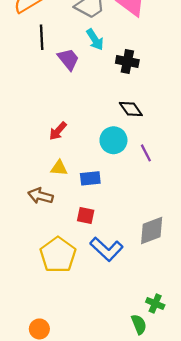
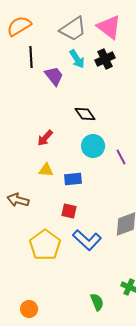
black cross: (127, 62) -> (105, 59), moved, turned -36
black diamond: (131, 109) -> (85, 114), moved
brown arrow: (41, 196) -> (18, 200), moved
green semicircle: (139, 324) -> (97, 302), moved

